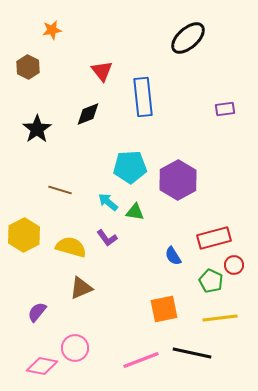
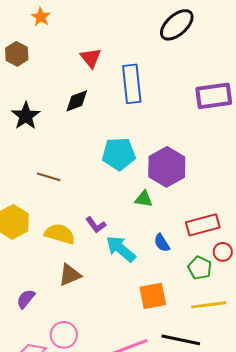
orange star: (52, 30) -> (41, 17), turned -30
purple rectangle: (225, 109) -> (214, 96), size x1.8
cyan arrow: (108, 202) -> (121, 249), moved, size x1.5
green triangle: (135, 212) -> (144, 199), moved

